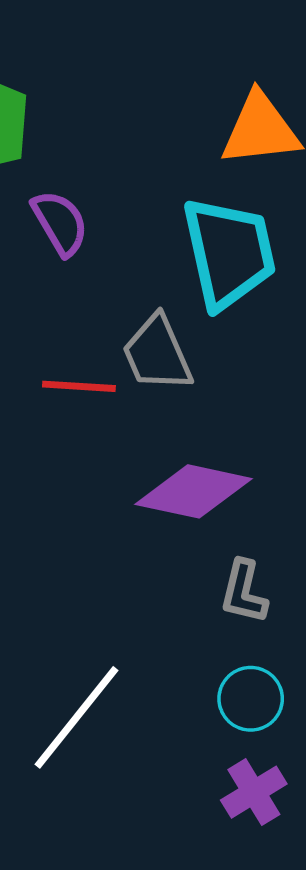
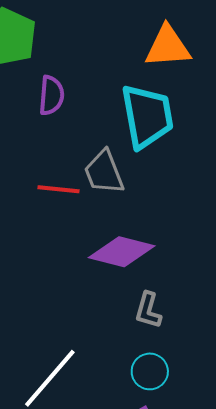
purple semicircle: (60, 223) -> (51, 95), turned 33

